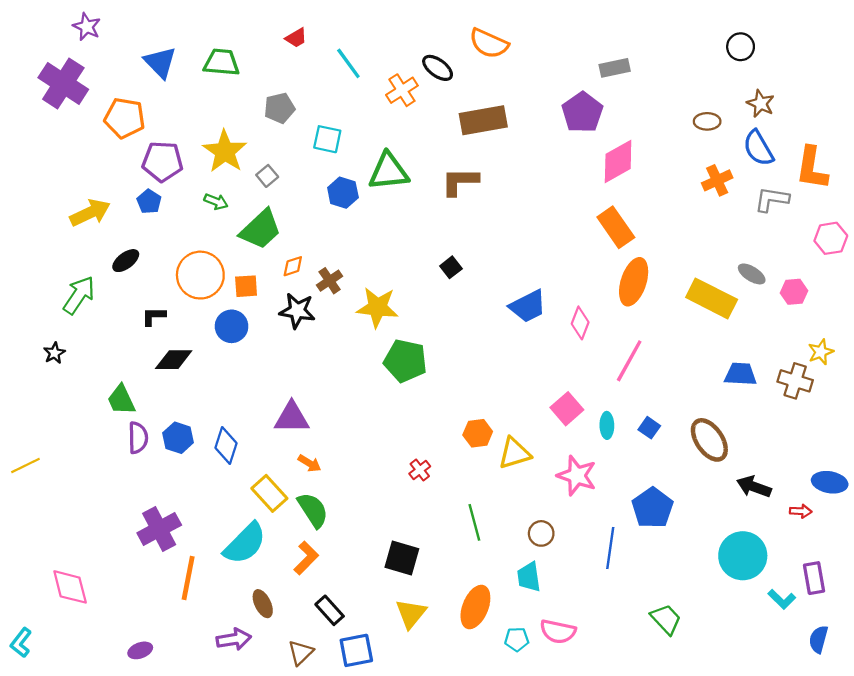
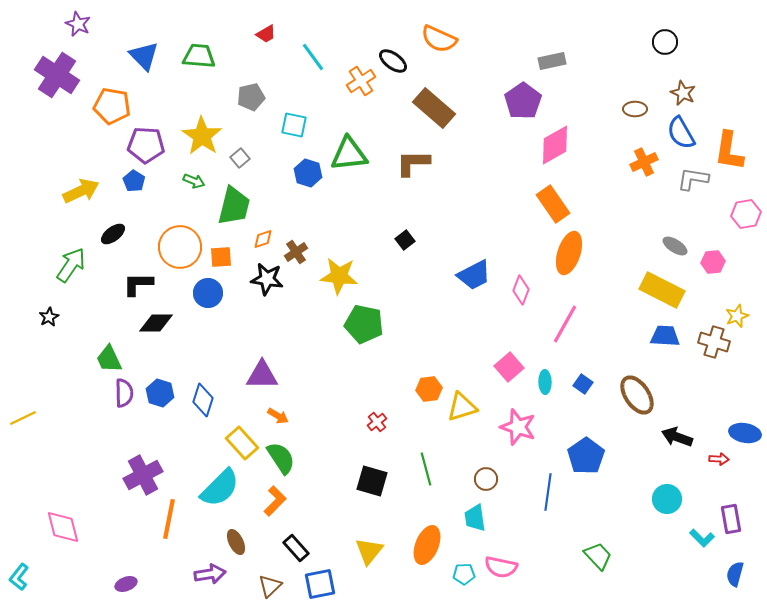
brown rectangle: (483, 120) -> (434, 108), turned 51
green trapezoid: (260, 229) -> (234, 206), turned -33
yellow rectangle: (712, 298) -> (662, 290), moved
black L-shape: (154, 316) -> (138, 284), size x1.4
cyan circle: (743, 556) -> (667, 499), size x0.7
black square: (402, 558) -> (372, 481), moved

